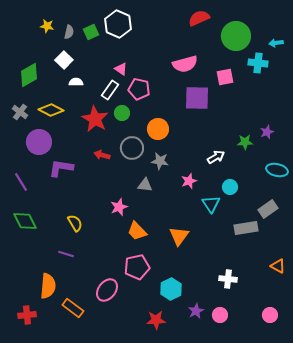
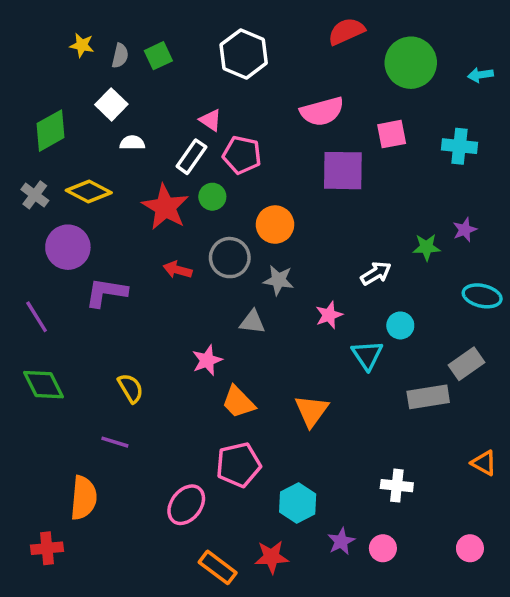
white hexagon: (118, 24) -> (244, 54), moved
cyan cross: (258, 63) -> (459, 146), moved
orange rectangle: (73, 308) -> (218, 567), moved

